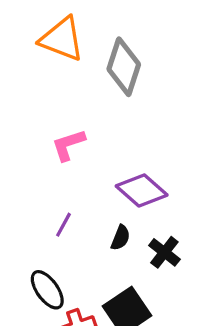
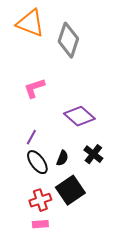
black semicircle: (120, 238) -> (62, 158), moved
black ellipse: (47, 290) -> (37, 162), moved

